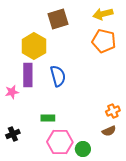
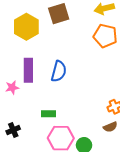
yellow hexagon: (34, 46) -> (26, 27), moved
blue semicircle: (58, 76) -> (59, 71), turned 30

